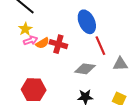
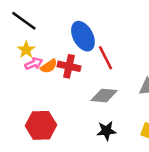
blue ellipse: (87, 22) -> (83, 36), moved
red line: (100, 46) -> (106, 58), moved

